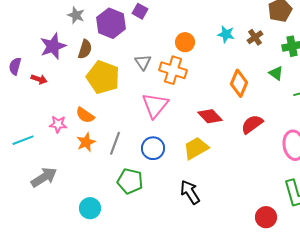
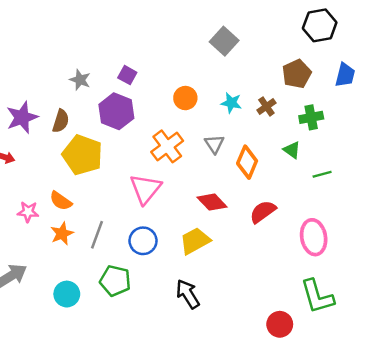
gray star: (76, 15) -> (80, 80), moved
purple hexagon: (111, 23) -> (116, 111), moved
orange circle: (185, 42) -> (185, 98), moved
gray triangle: (143, 62) -> (214, 144), moved
orange cross: (173, 70) -> (167, 146), turned 36
cyan circle: (90, 208) -> (67, 294), moved

